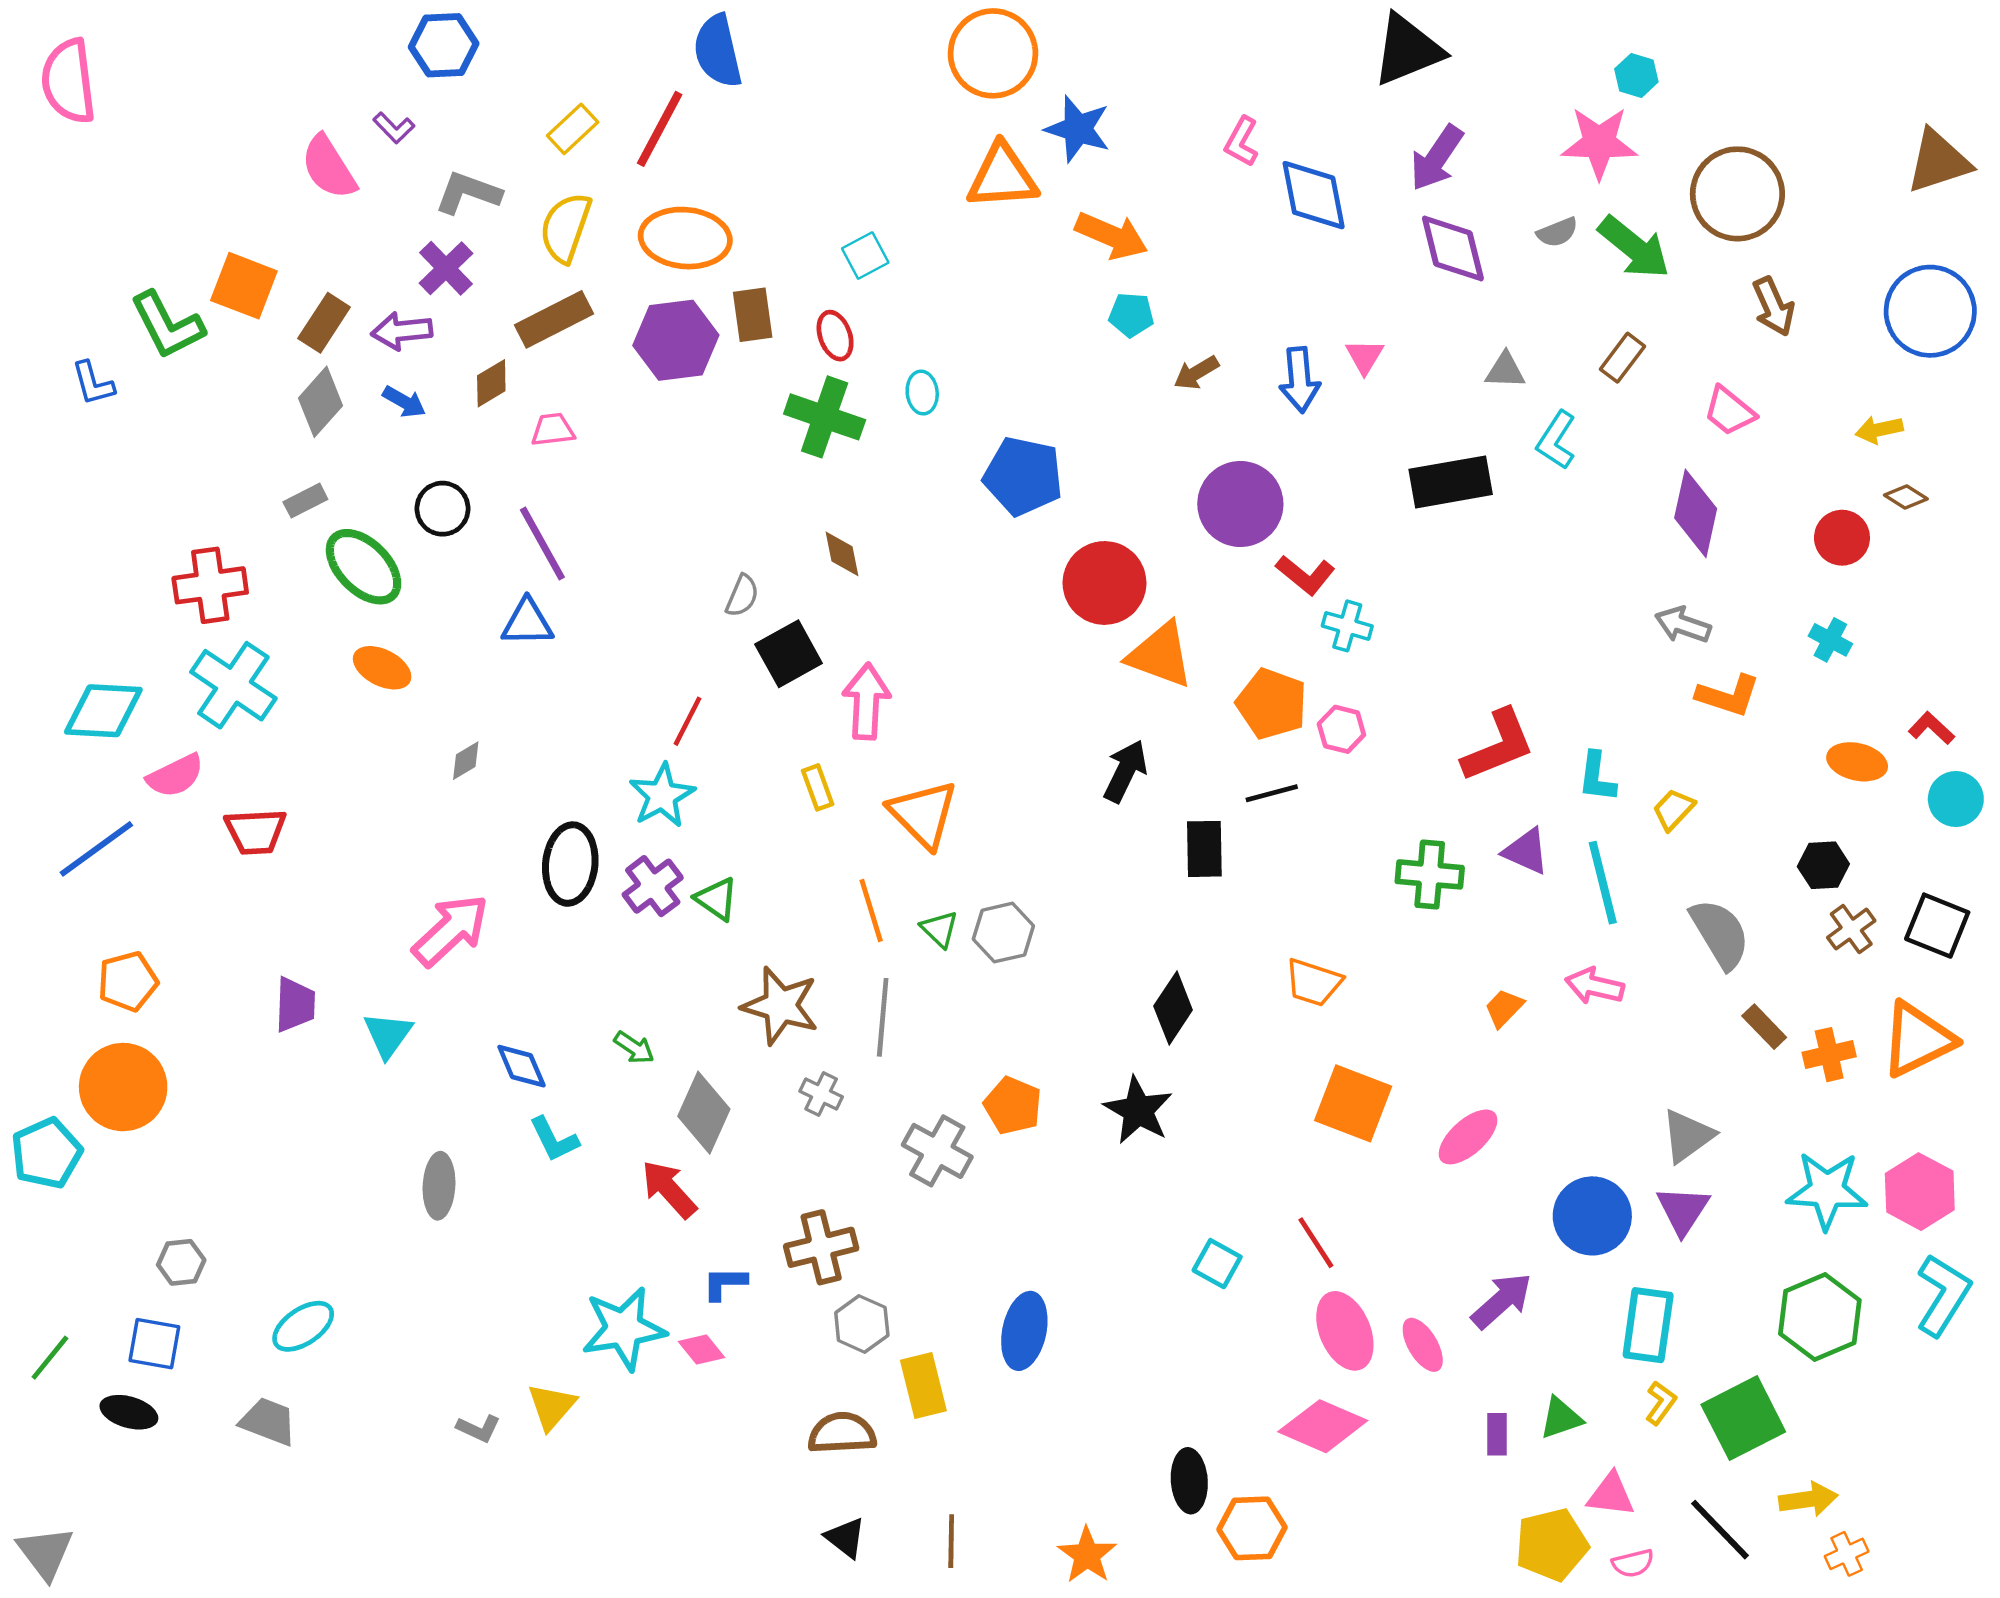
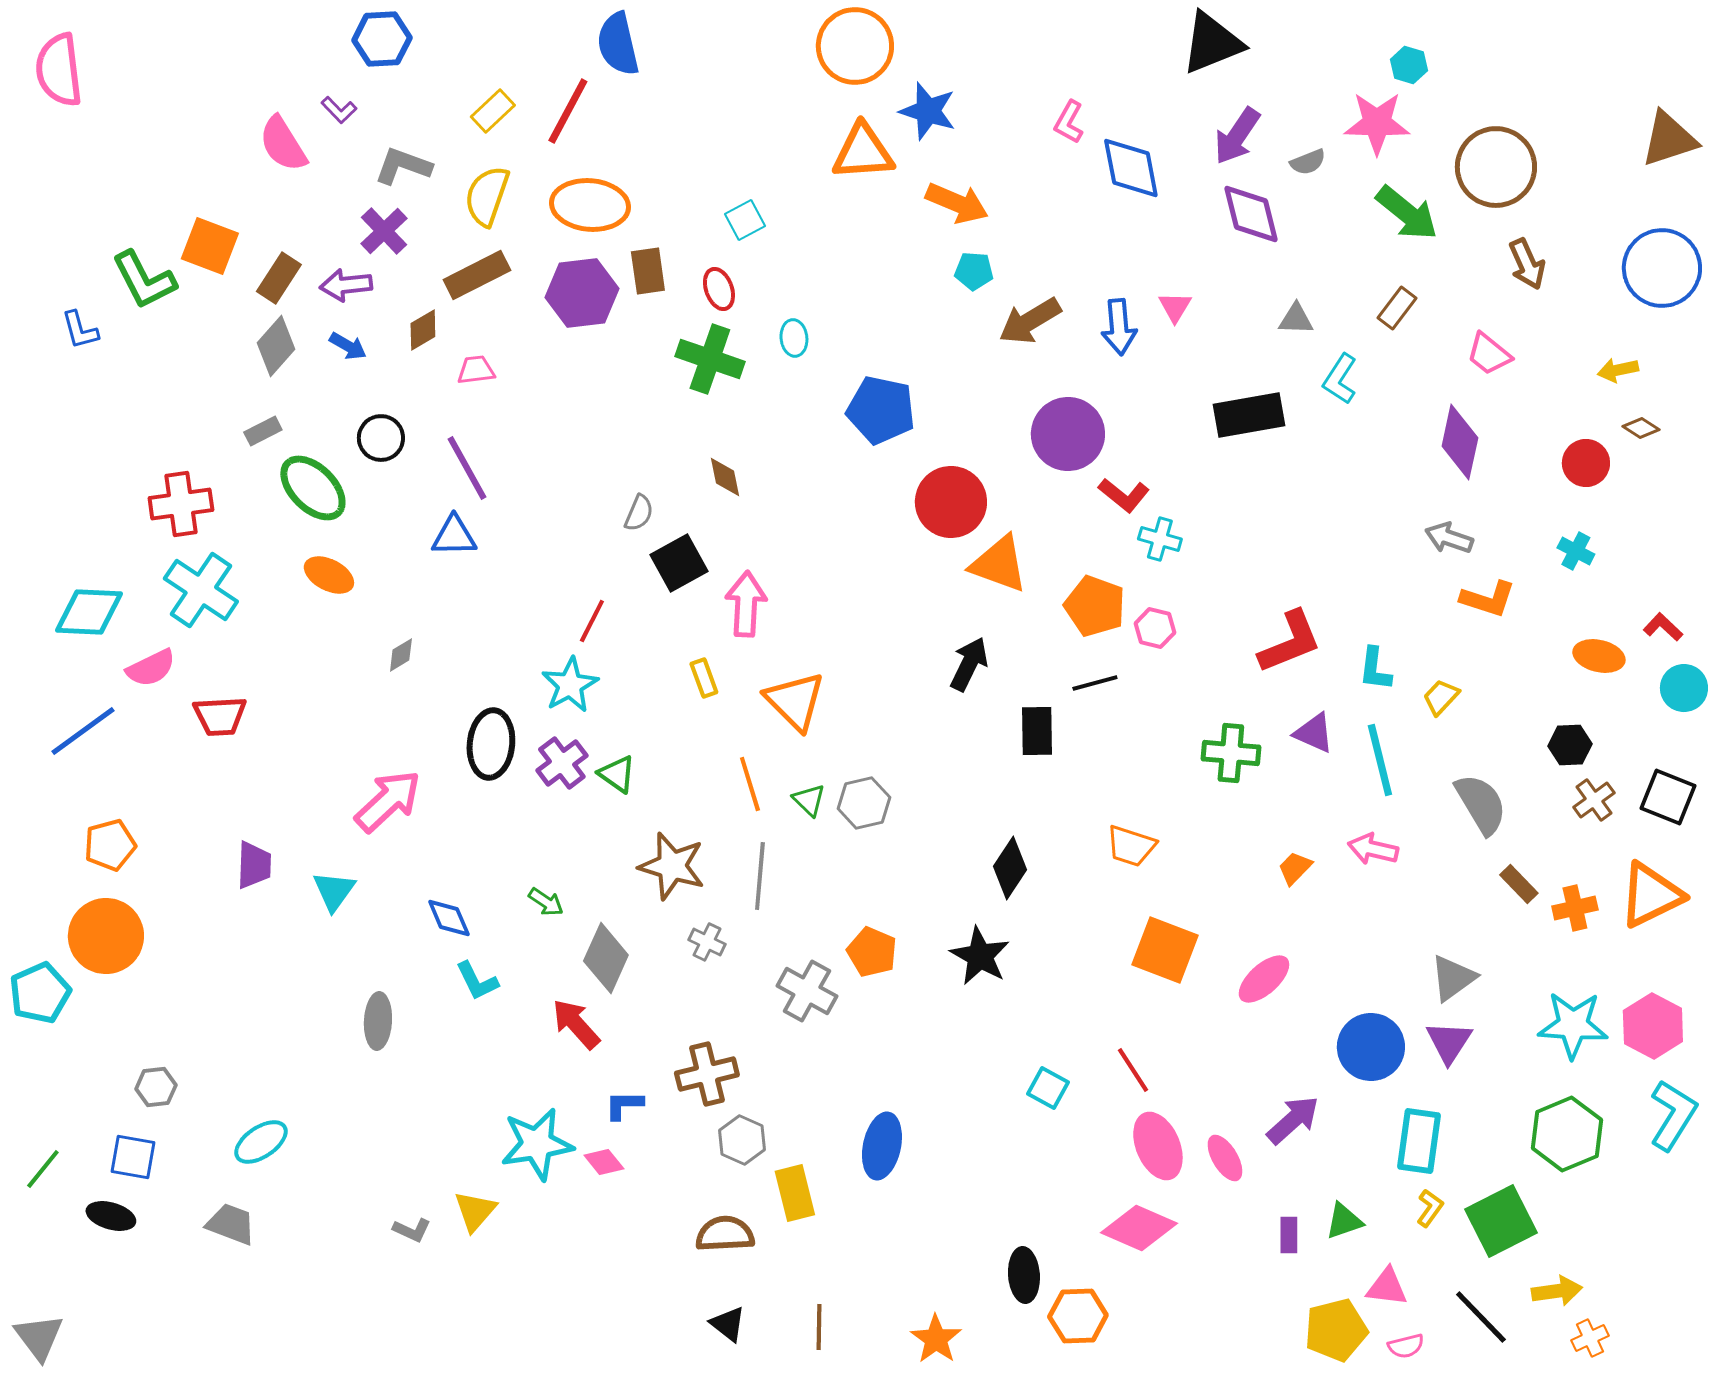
gray semicircle: (1557, 232) -> (1308, 162), moved
brown arrow: (1196, 373) -> (1030, 321), size x1.6

